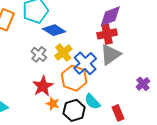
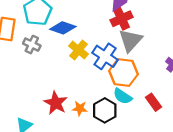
gray cross: (39, 54) -> (32, 45), moved
orange hexagon: (74, 78) -> (124, 73), moved
red star: (43, 86) -> (56, 103), moved

